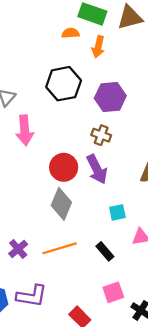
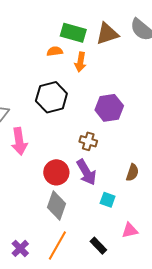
purple hexagon: (110, 97) -> (109, 108), moved
cyan square: (117, 212) -> (108, 200), moved, turned 35
orange line: (59, 248) -> (57, 245), turned -40

